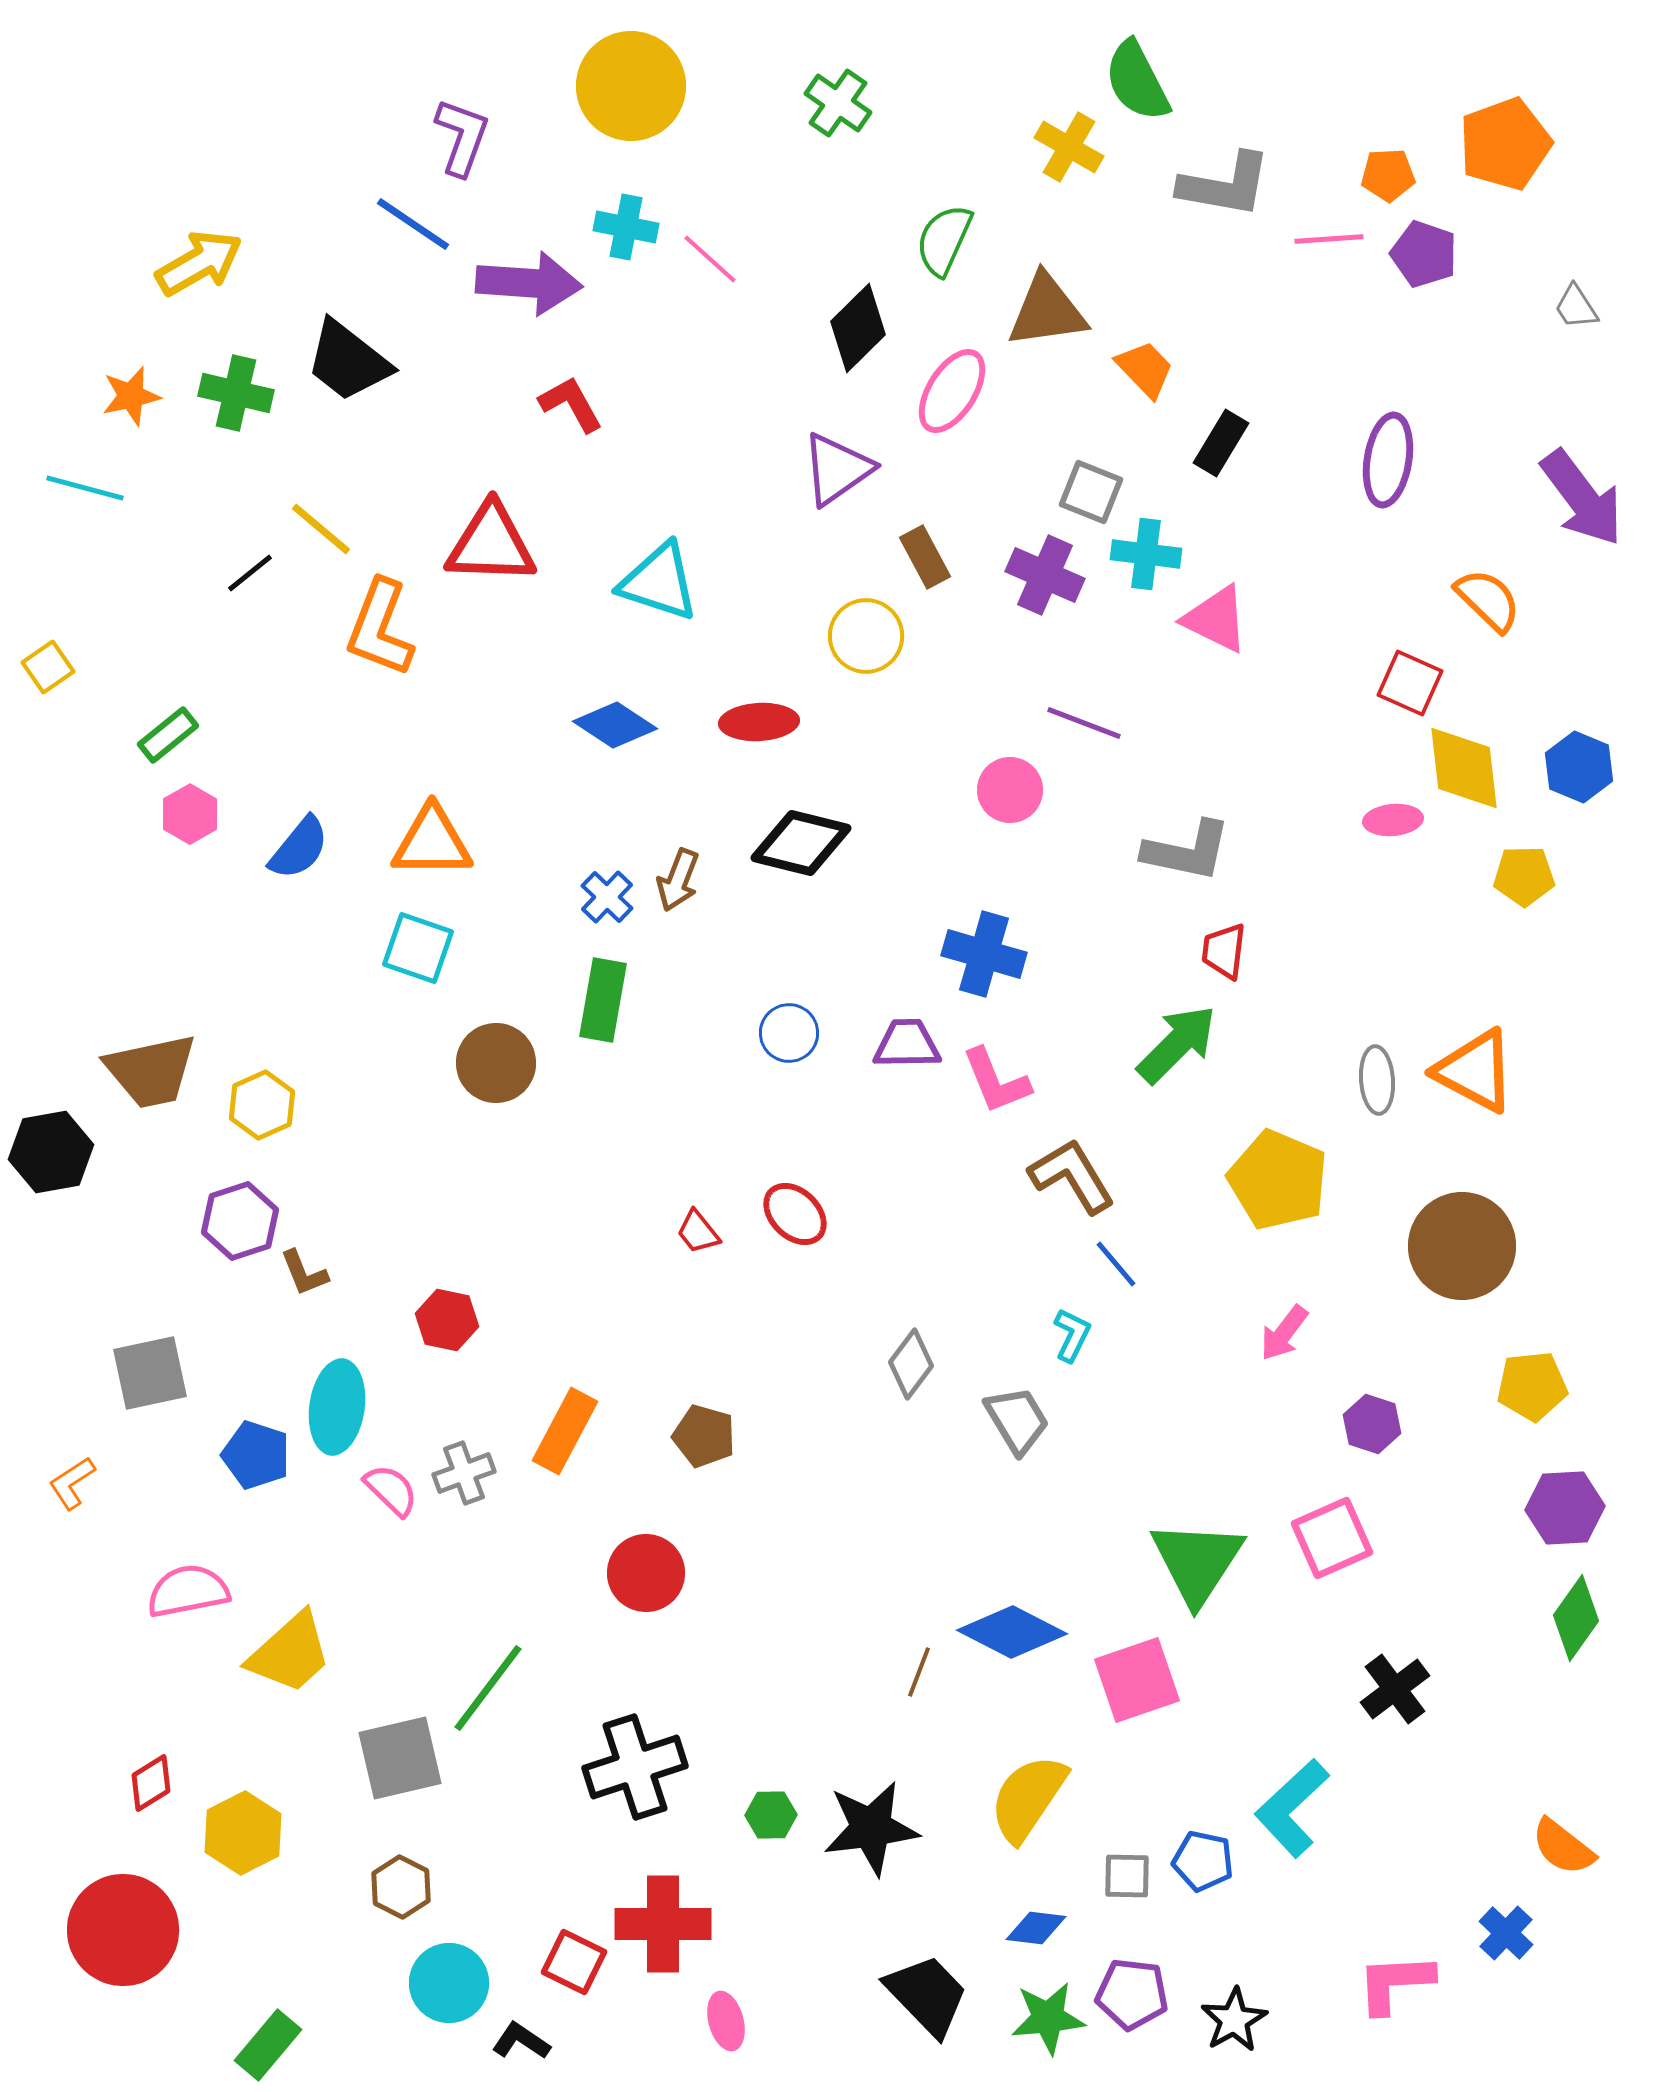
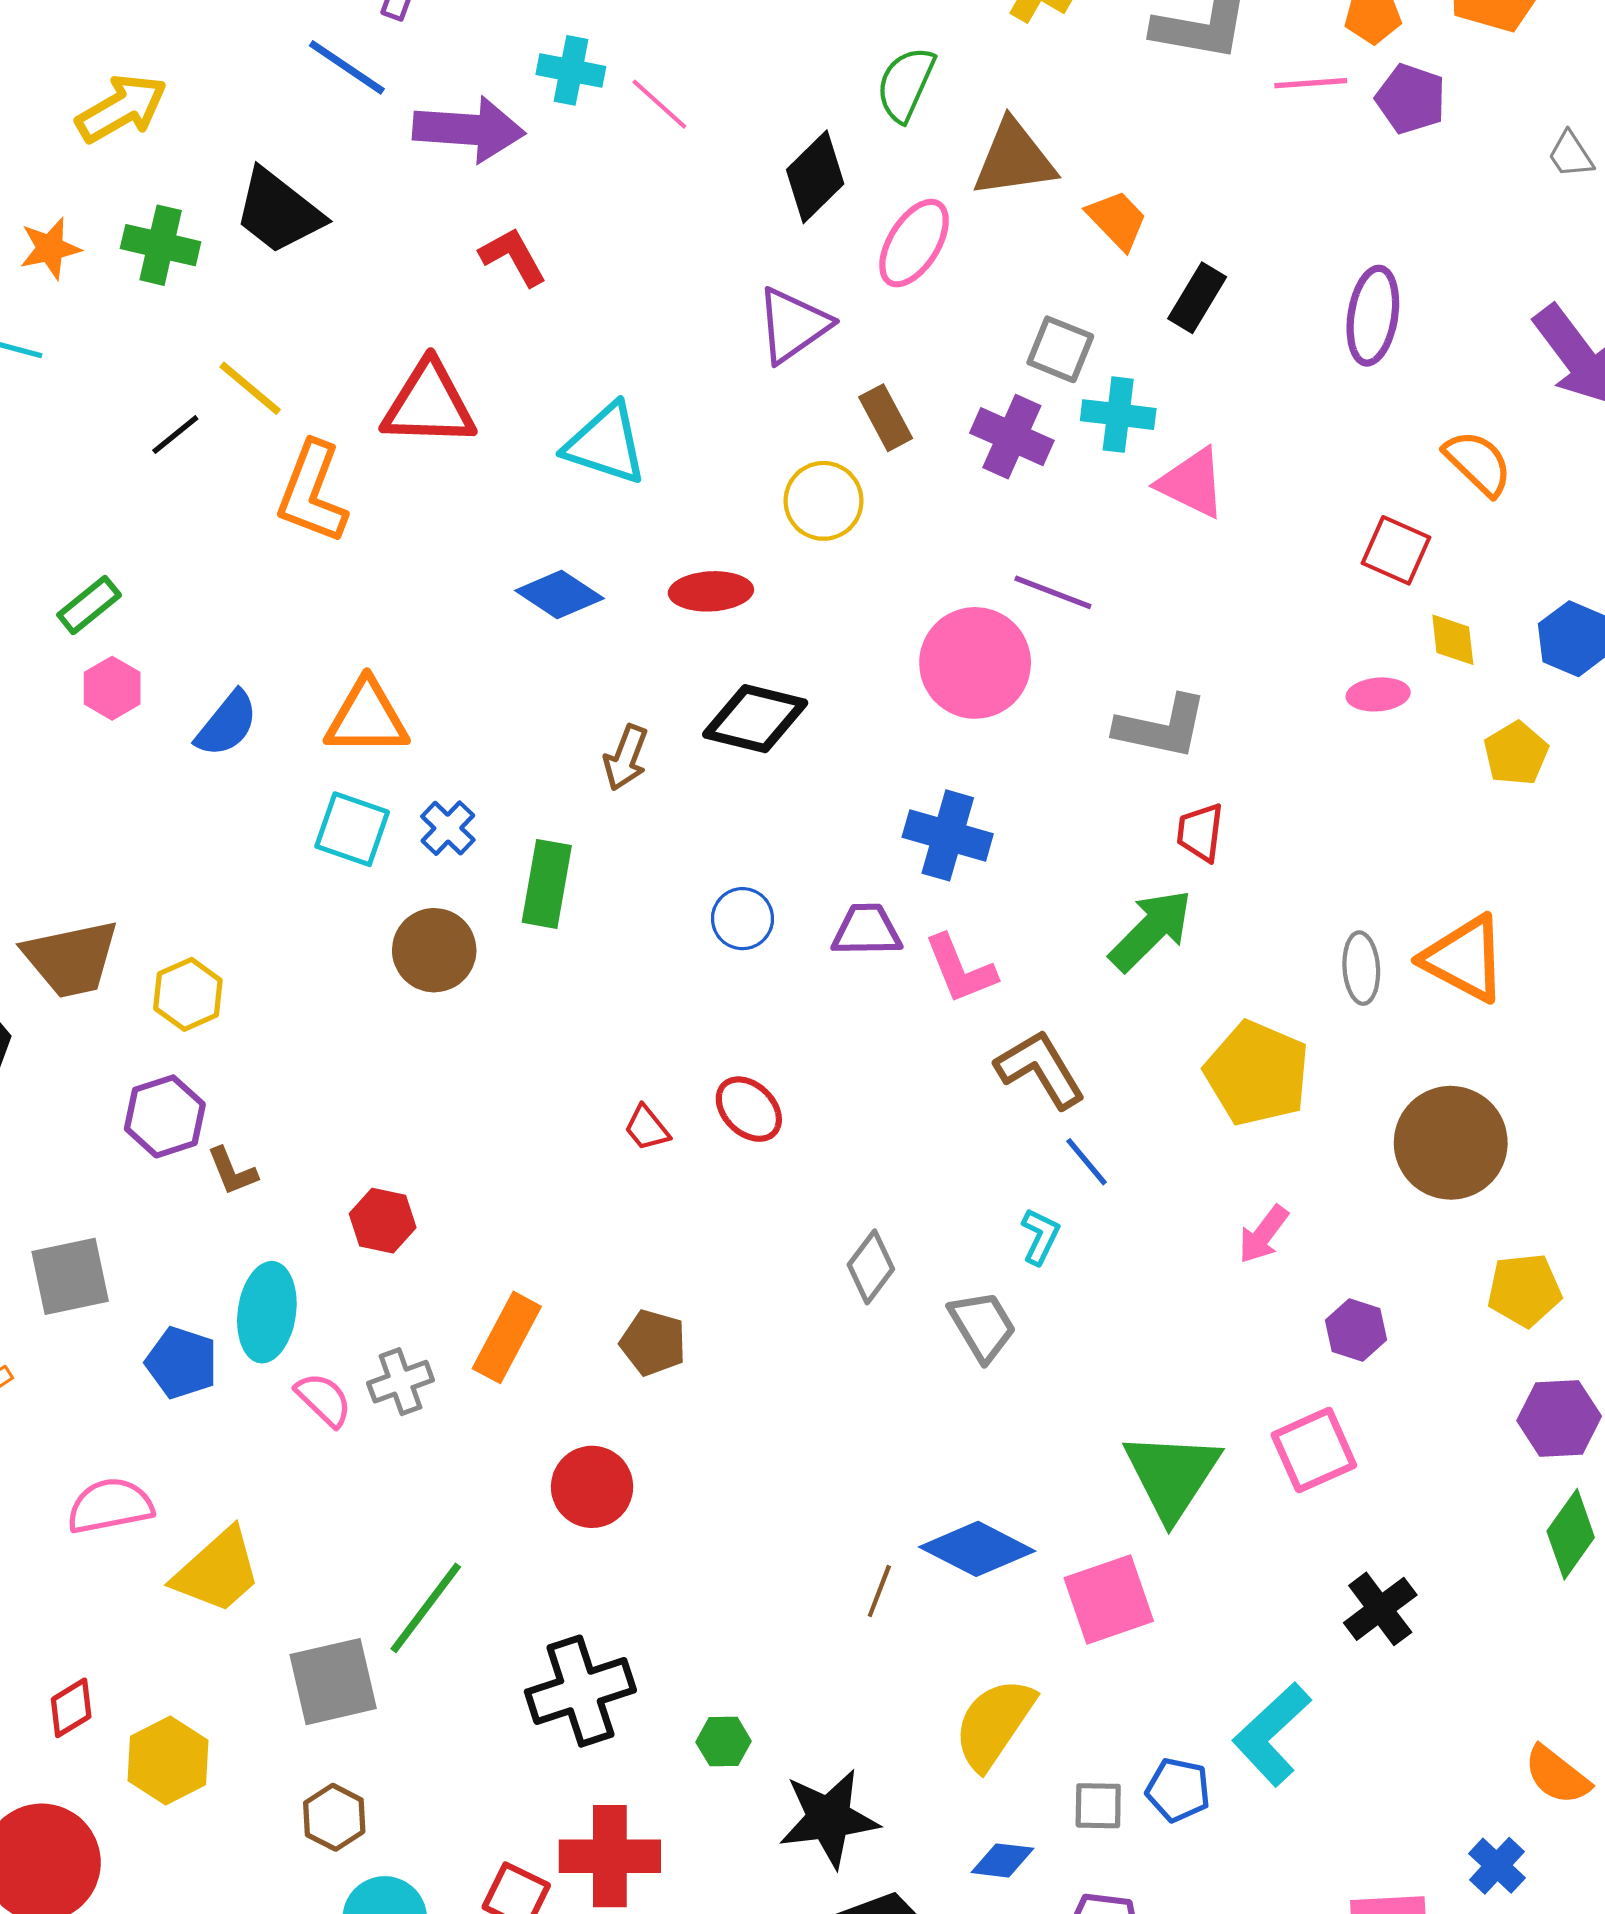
yellow diamond: (1464, 768) -> (1453, 640), size x0.6
pink circle: (1010, 790) -> (975, 663), size x1.6
yellow pentagon: (1524, 876) -> (1516, 753), turned -30
blue cross: (607, 897) -> (448, 828), moved
black star: (871, 1828) -> (829, 1818), moved

